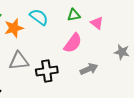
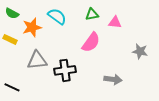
pink triangle: (97, 23) -> (115, 22), turned -32
gray arrow: (89, 69) -> (113, 79), moved, turned 30

